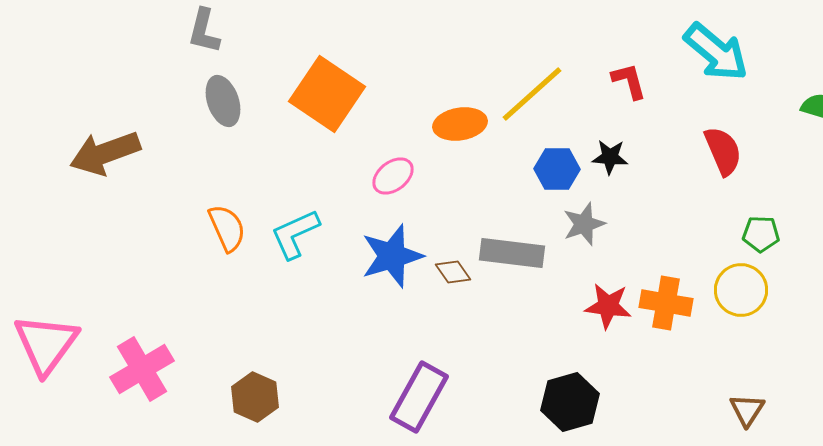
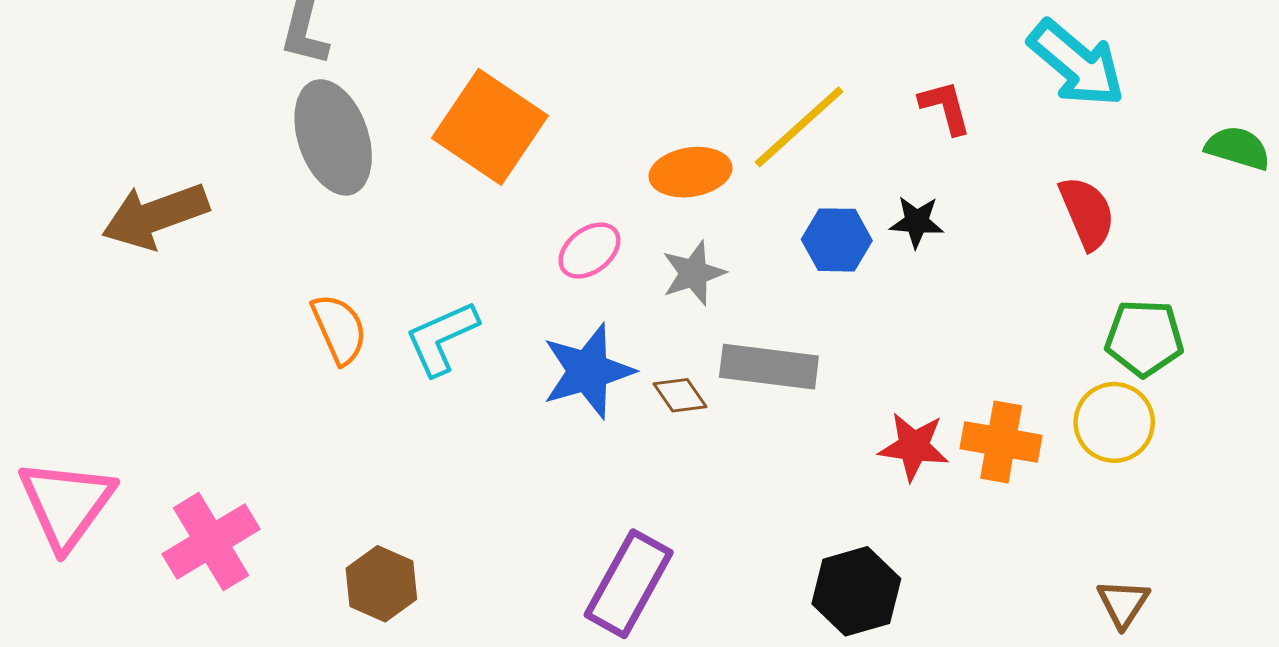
gray ellipse: (223, 101) -> (333, 137), size x1.5
gray star: (584, 224) -> (693, 273), moved
green pentagon: (761, 234) -> (1144, 338), size x1.4

